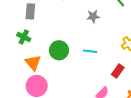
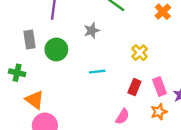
gray rectangle: (30, 11) -> (30, 39), moved
green circle: (59, 50) -> (56, 49), moved

